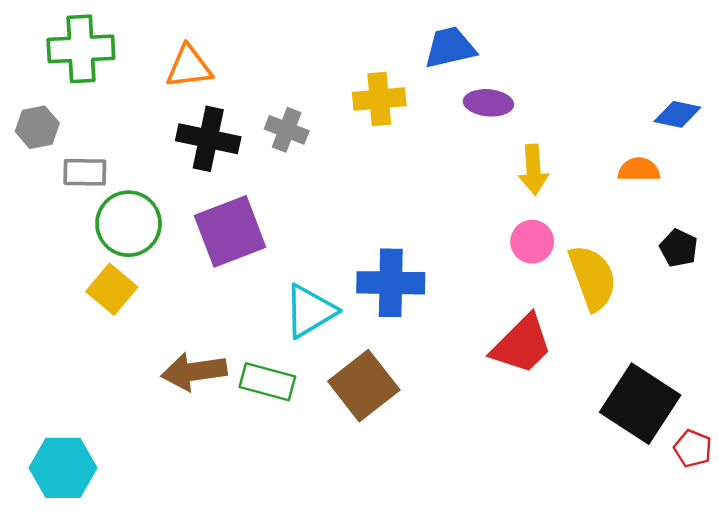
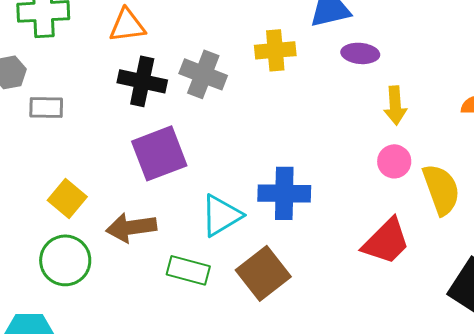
gray cross: (287, 130) -> (203, 74), size x1.4
green circle: (129, 224) -> (65, 260), moved
brown arrow: (194, 371) -> (131, 227), moved

